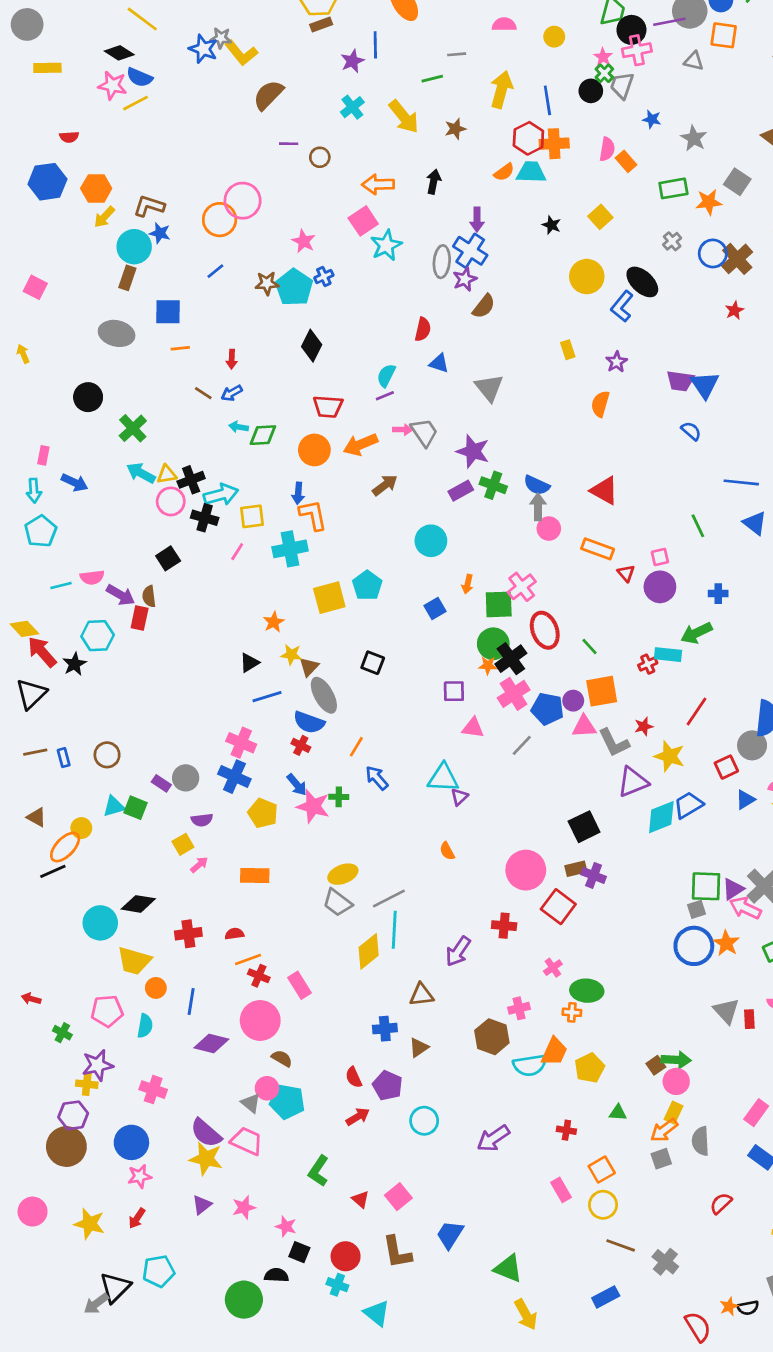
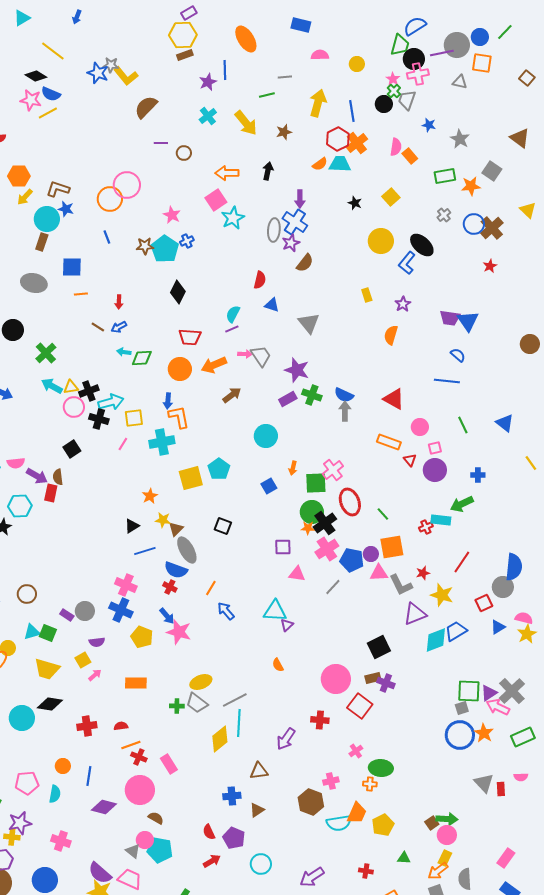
orange cross: (554, 144) -> (357, 143), turned -35
blue line: (215, 271) -> (107, 237), turned -72
blue line: (741, 482) -> (447, 381), moved
pink circle: (549, 529) -> (420, 427), moved
green cross: (339, 797) -> (177, 706), moved
yellow trapezoid: (134, 961) -> (47, 669), moved

